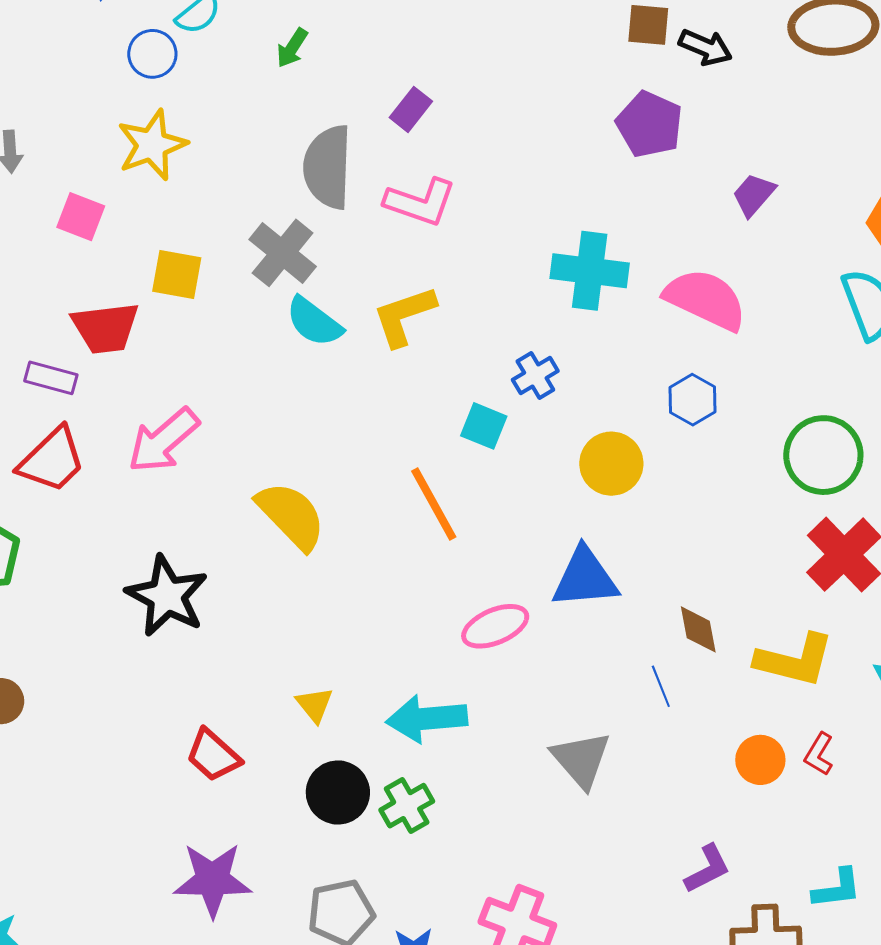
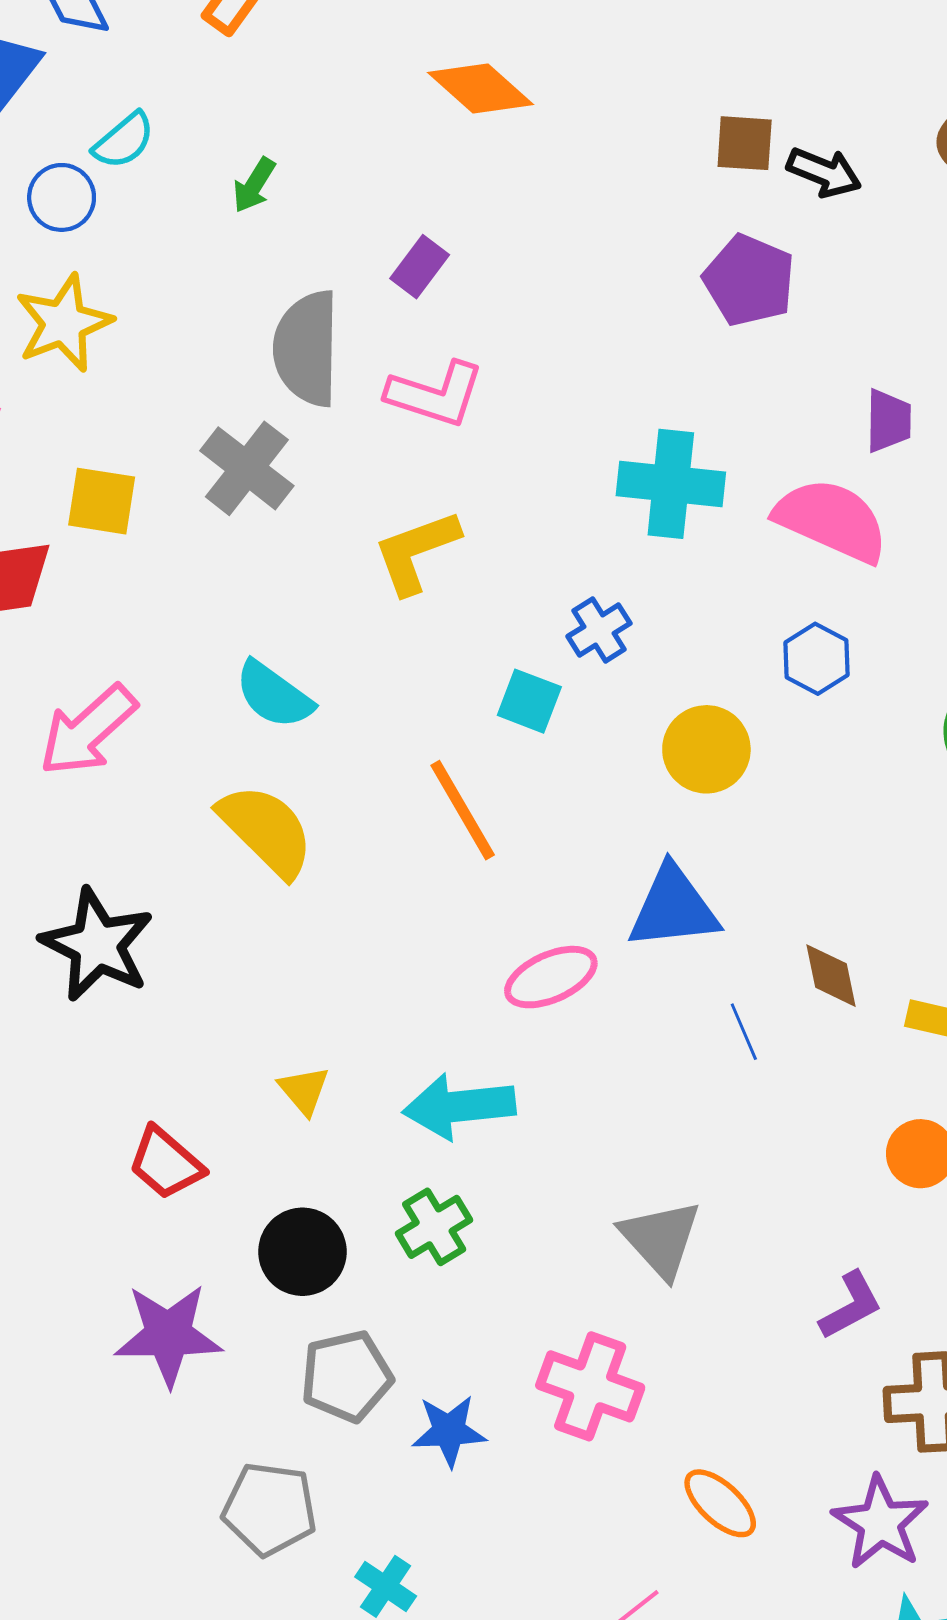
purple trapezoid: (754, 195) -> (888, 421), moved, turned 141
cyan semicircle: (314, 322) -> (274, 695), moved
blue line: (661, 686) -> (744, 1032), moved
gray triangle: (581, 760) -> (661, 1239), moved
black circle: (338, 793) -> (302, 1252), moved

